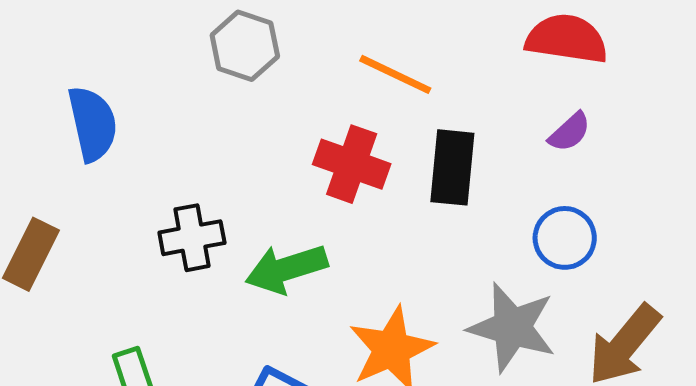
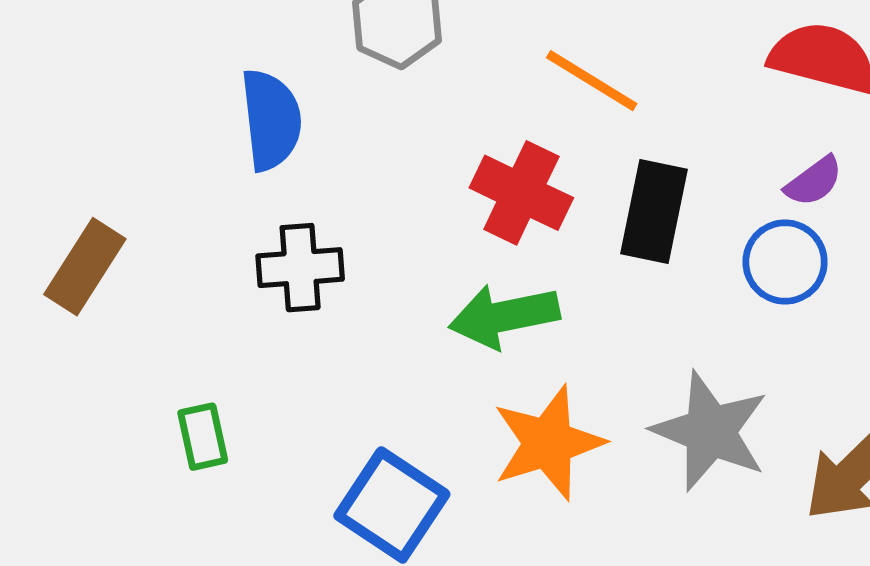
blue semicircle: (93, 124) -> (271, 120), moved
blue circle: (565, 238) -> (785, 262), moved
green arrow: (286, 269) -> (504, 316), moved

